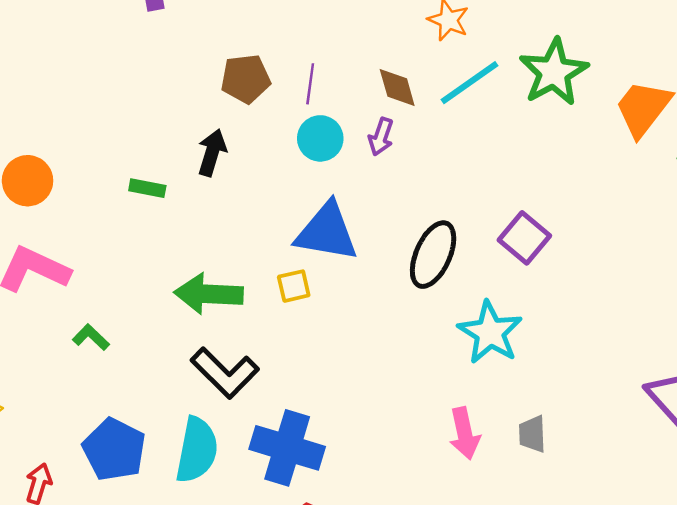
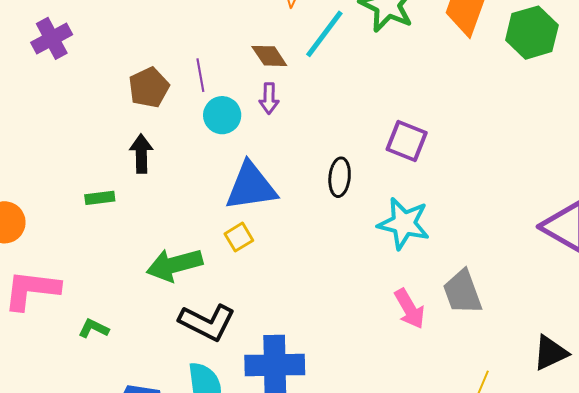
black ellipse: (433, 255) -> (340, 177), size x0.7
gray trapezoid: (532, 434) -> (463, 292), size x1.5

